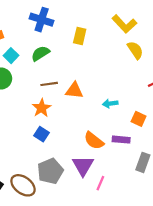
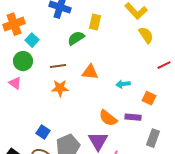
green semicircle: (40, 53) -> (76, 38), moved
brown line: (49, 84) -> (58, 66), moved
orange star: (42, 108) -> (60, 88), turned 30
blue square: (42, 134) -> (43, 132), moved

